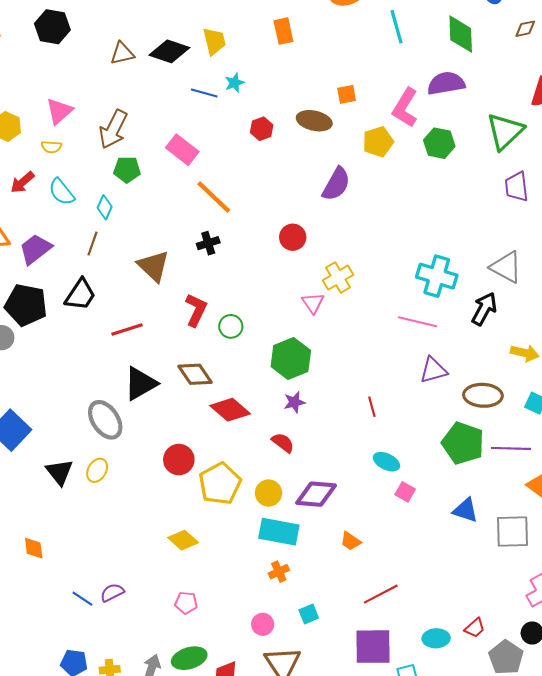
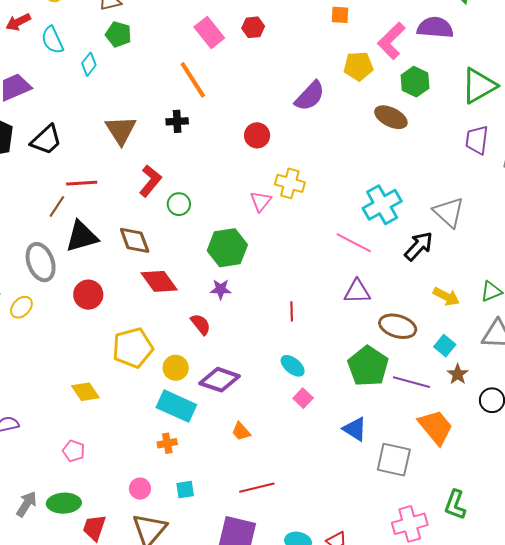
brown ellipse: (314, 121) -> (391, 117), moved
pink rectangle: (182, 150) -> (209, 32), moved
brown line: (93, 244) -> (57, 207), moved
cyan cross: (437, 276) -> (382, 205), turned 30
yellow cross: (338, 278) -> (290, 183), turned 32
red circle: (179, 460) -> (88, 295), moved

